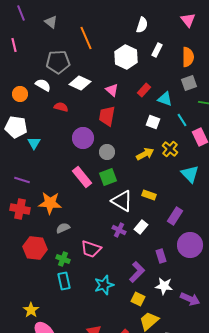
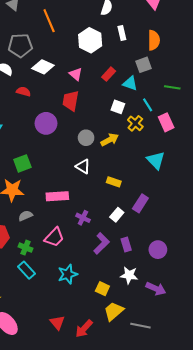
white rectangle: (157, 50) -> (122, 33), turned -40
gray square: (189, 83) -> (144, 65), moved
yellow cross: (170, 149) -> (135, 123), moved
gray circle: (107, 152) -> (86, 138), moved
pink rectangle: (82, 177) -> (57, 196), moved, turned -55
green square: (108, 177) -> (22, 163), moved
white triangle: (122, 201) -> (83, 166), moved, size x0.7
white rectangle: (141, 227) -> (117, 215), moved
purple circle: (190, 245) -> (158, 250), moved, size x0.7
pink trapezoid: (91, 249) -> (54, 237), turned -65
purple L-shape: (137, 272) -> (101, 243), moved
cyan rectangle: (64, 281) -> (27, 270), turned -30

